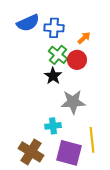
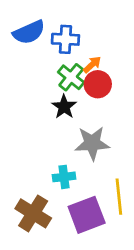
orange arrow: (84, 38) -> (92, 65), moved
purple square: (69, 153) -> (87, 215), turned -36

